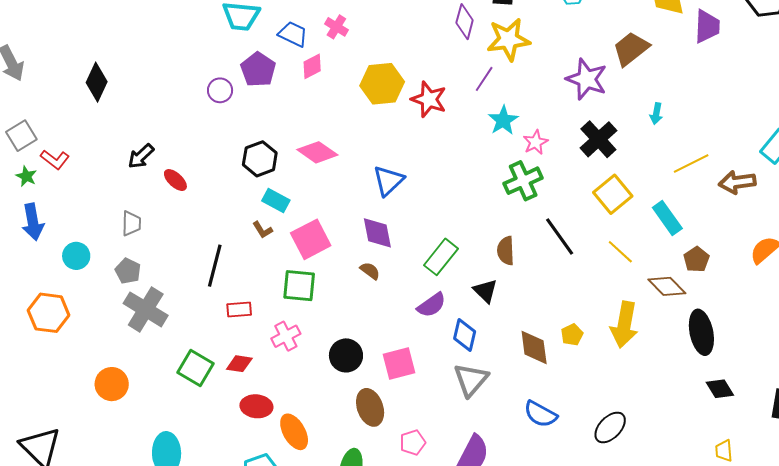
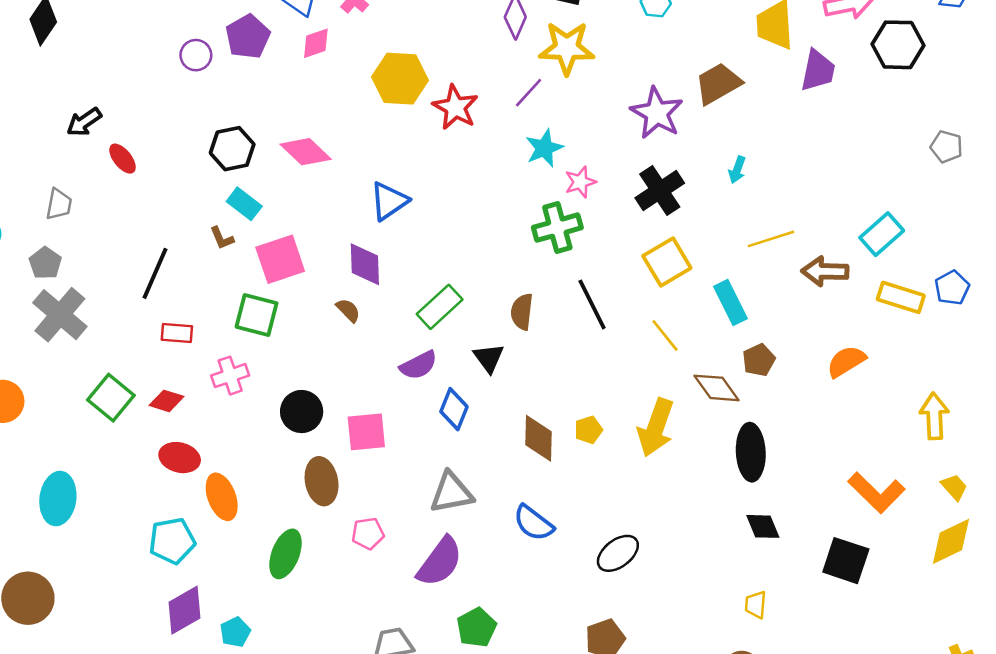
gray triangle: (471, 380) -> (452, 493), moved, turned 30

